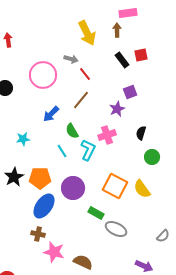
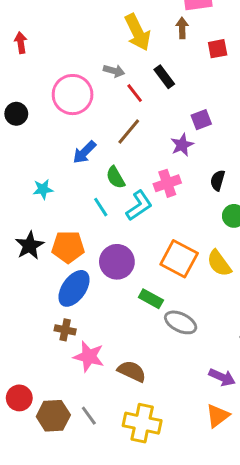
red square: (141, 55) -> (218, 49), moved
black rectangle: (122, 60) -> (164, 77), moved
cyan L-shape: (88, 150) -> (139, 206), turned 30

